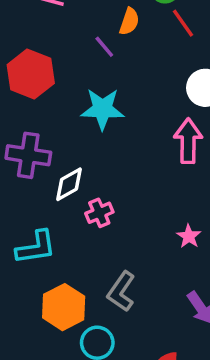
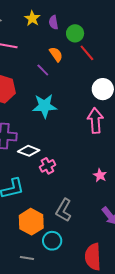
orange semicircle: (129, 21) -> (56, 54), turned -49
white diamond: (69, 184) -> (29, 151), turned 55

